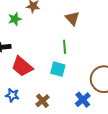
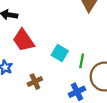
green line: (65, 47) -> (82, 61), moved

